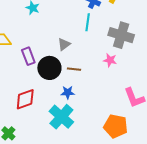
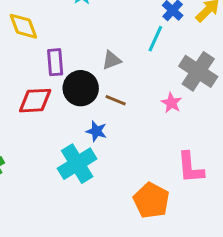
red diamond: (25, 99) -> (35, 101), moved

